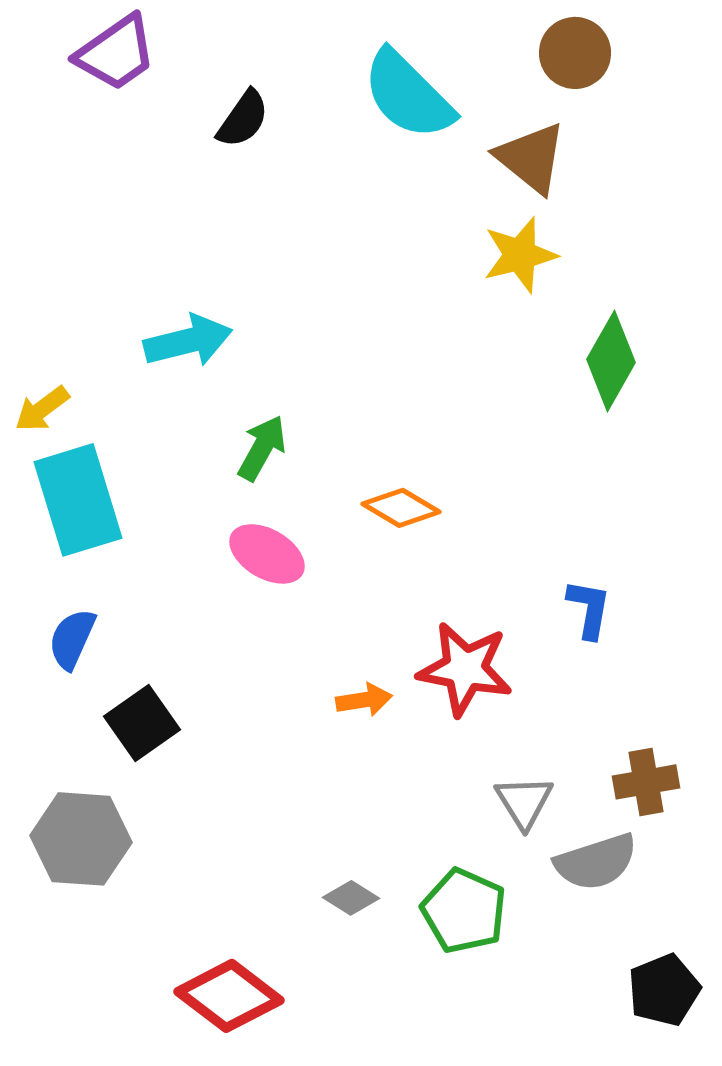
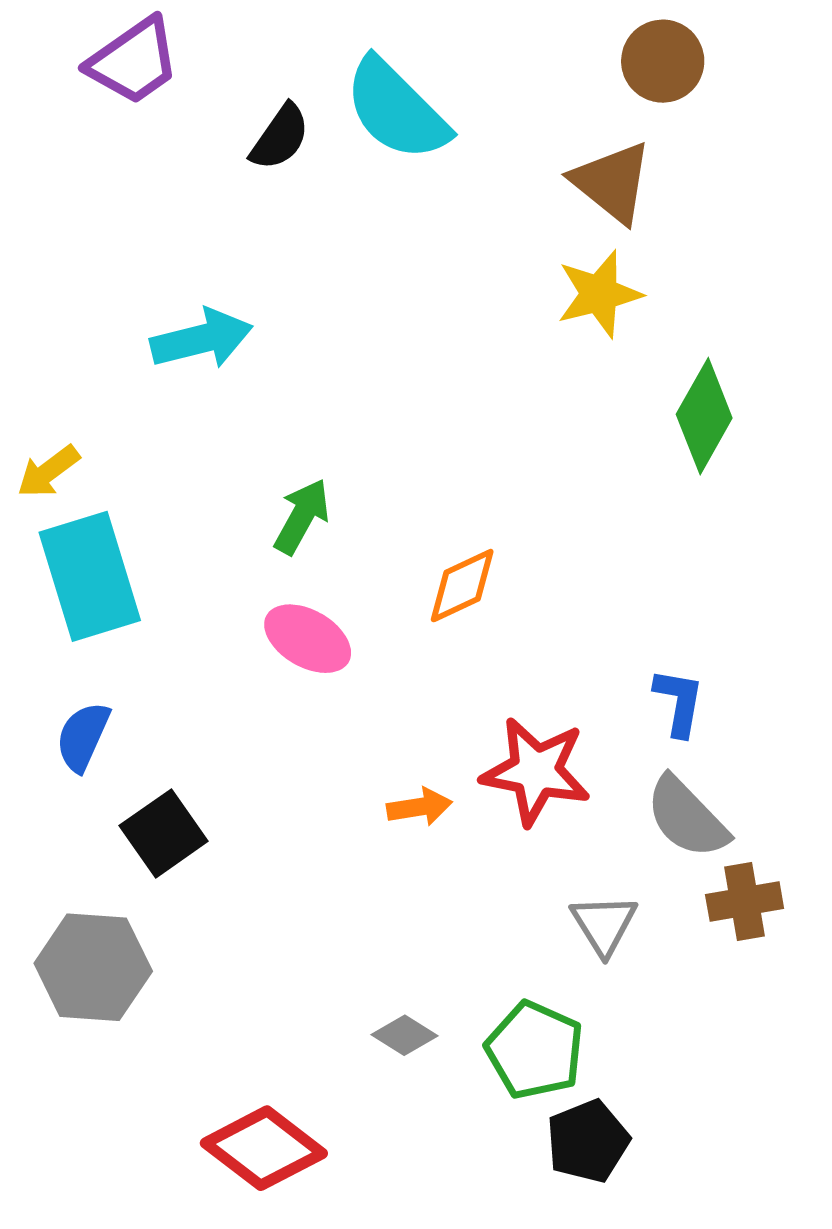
cyan semicircle: (408, 95) -> (396, 110), moved
cyan arrow: (188, 341) -> (202, 339), moved
orange diamond: (401, 508) -> (462, 586), turned -56
gray semicircle: (596, 862) -> (687, 817), moved, turned 64
black pentagon: (664, 990) -> (588, 1141), moved

